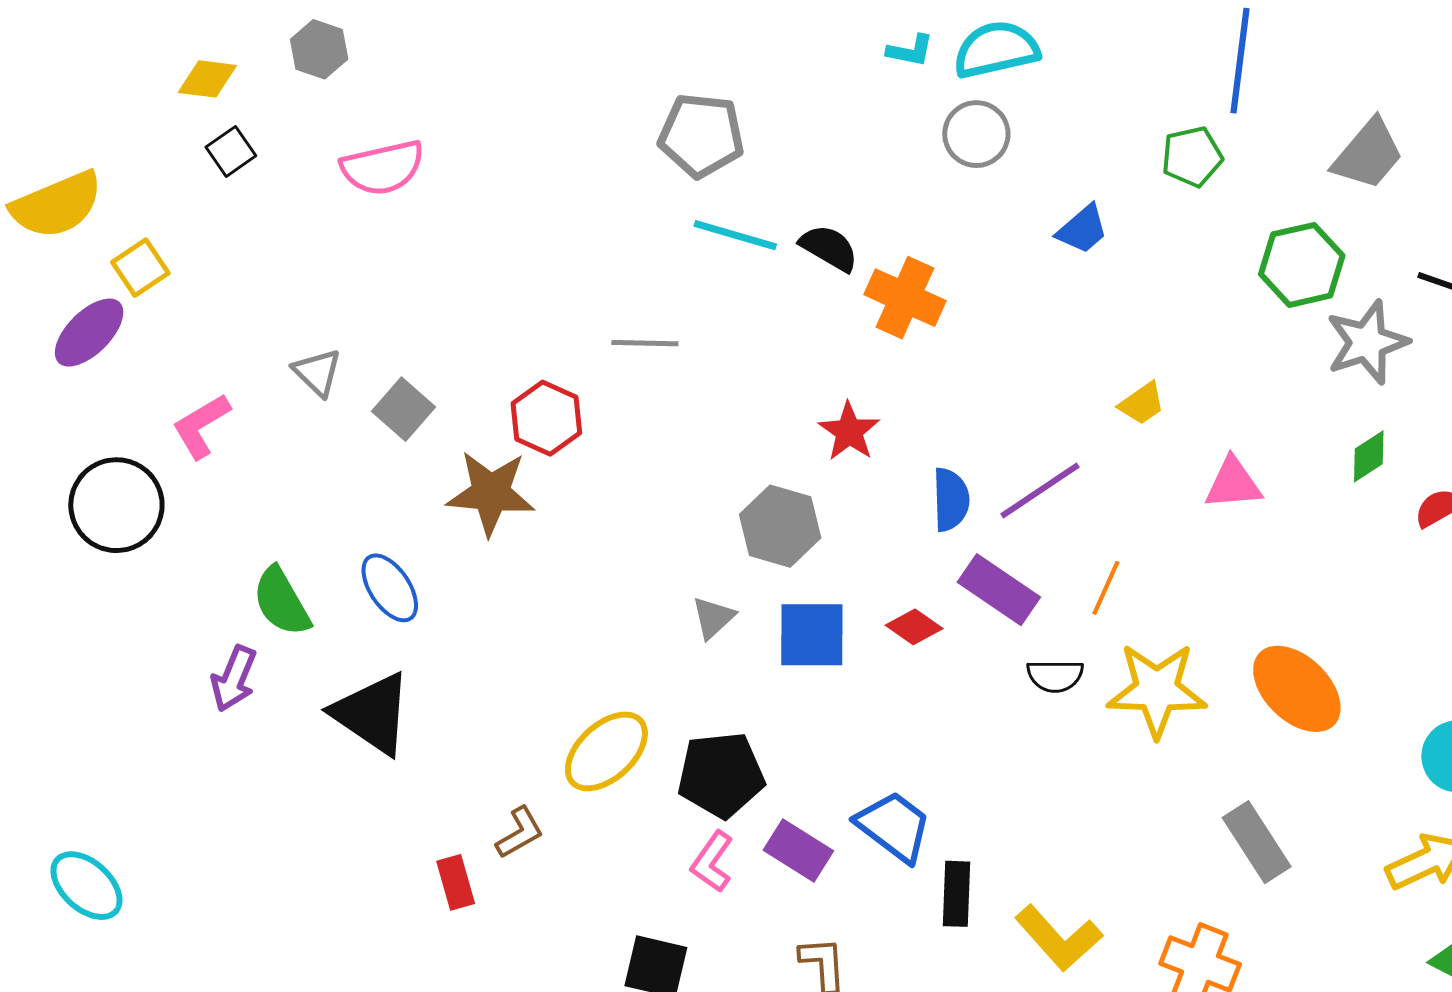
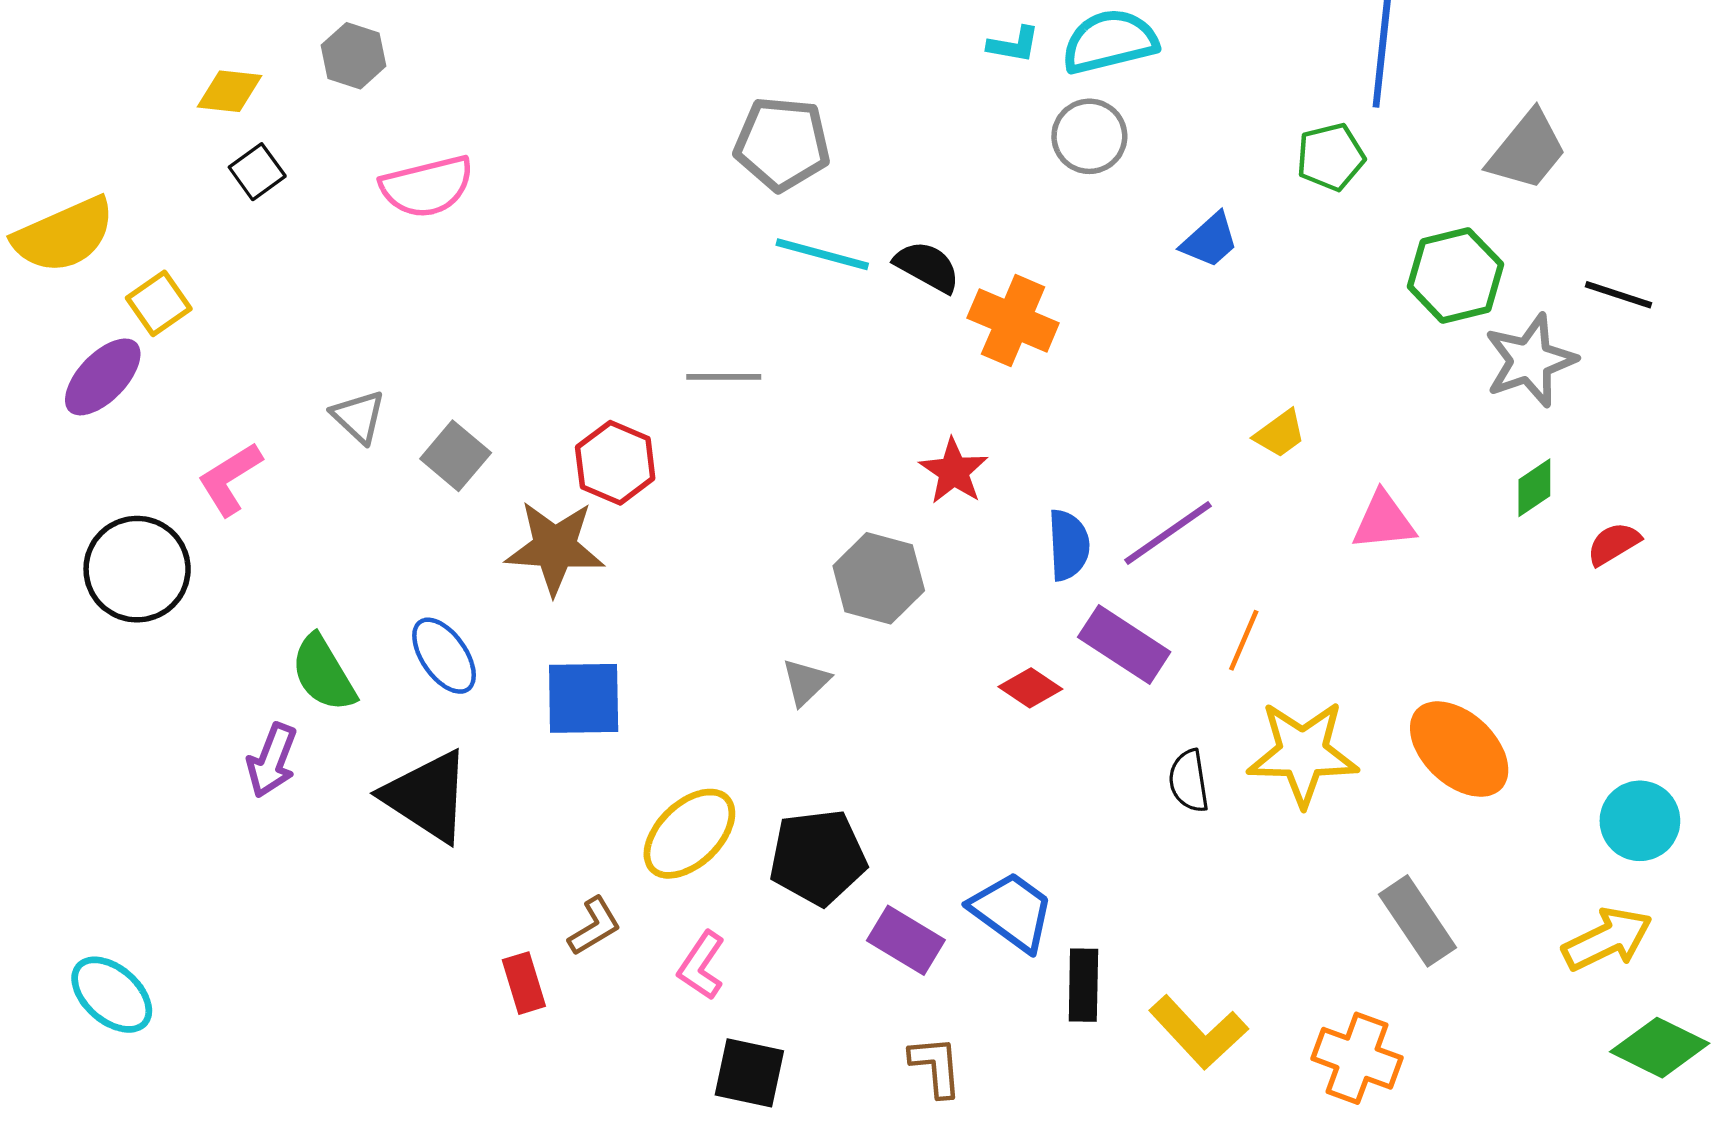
blue square: (812, 635) -> (584, 698), moved
black semicircle: (1055, 676) -> (1189, 781), moved, turned 82
pink L-shape: (712, 862) -> (701, 966), moved

